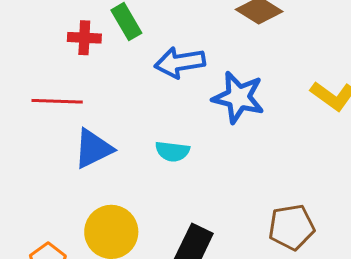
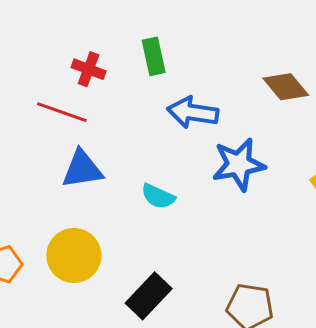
red cross: (84, 38) -> (89, 69), moved
blue star: (238, 97) -> (239, 164), turned 30

